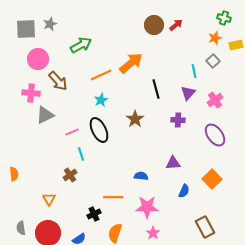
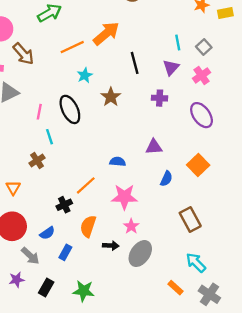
gray square: (213, 61) -> (204, 47), moved
cyan star: (101, 100) -> (85, 75), moved
pink line: (72, 132) -> (39, 112), turned -56
orange line: (113, 197) -> (86, 185), turned -42

